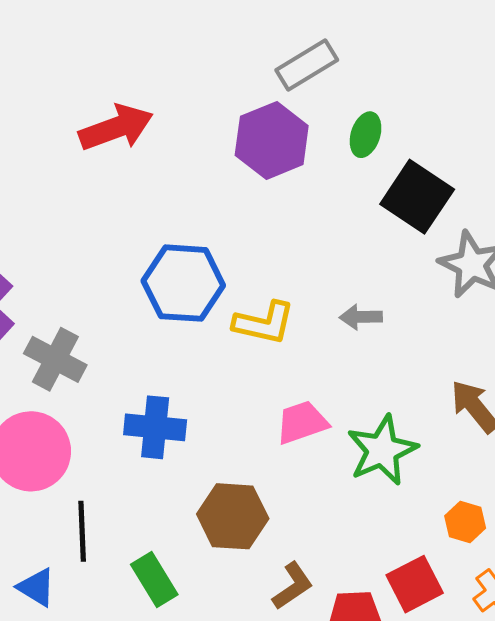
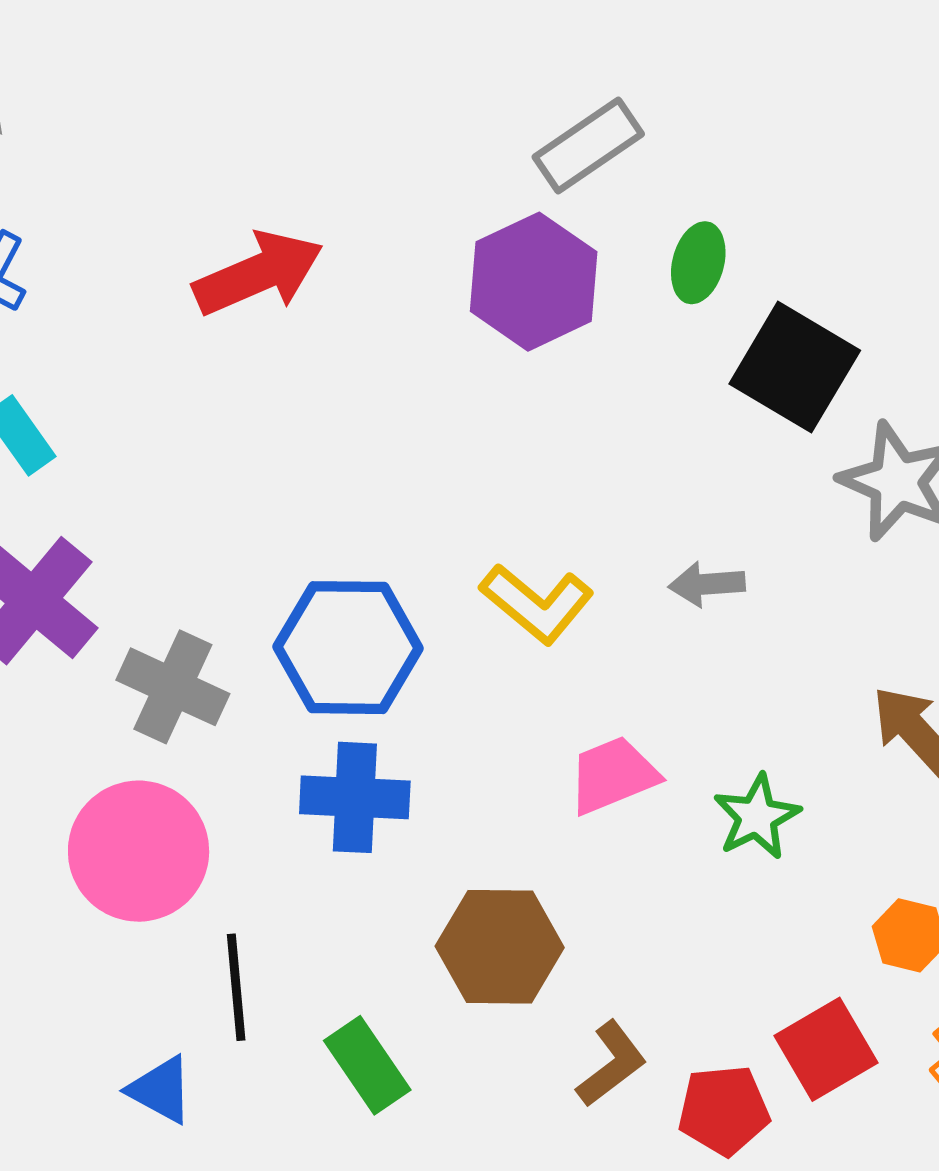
blue hexagon: (183, 283) -> (348, 648), moved
yellow L-shape: (264, 323) -> (537, 603), turned 30
green star: (382, 450) -> (757, 817), size x0.7

